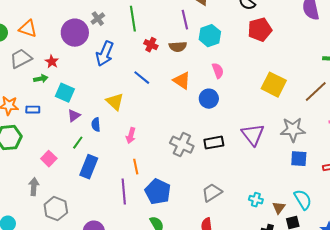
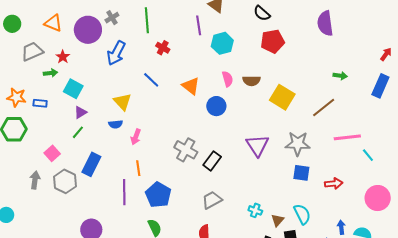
orange triangle: (28, 29) -> (53, 23), moved
brown semicircle: (178, 47) -> (251, 81), moved
blue semicircle: (96, 125) -> (116, 124), moved, turned -96
green line: (78, 143) -> (78, 132), moved
black rectangle: (214, 143) -> (212, 161), moved, turned -48
gray hexagon: (56, 209) -> (65, 181), moved

